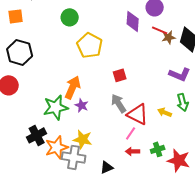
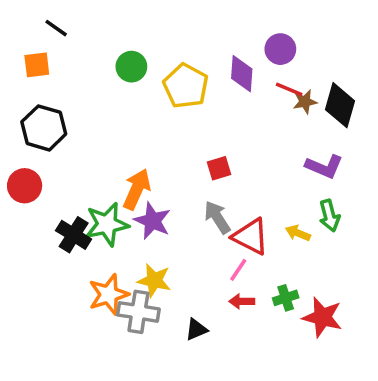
yellow pentagon: (90, 45) -> (186, 86), moved
purple star: (82, 105) -> (152, 221), size x1.5
black cross: (37, 135) -> (74, 235), moved, turned -30

